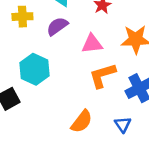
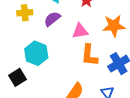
orange L-shape: (102, 75) -> (89, 55), turned -65

